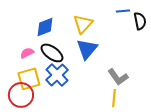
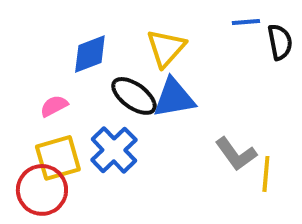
blue triangle: (87, 49) -> (174, 98), turned 40
black ellipse: (52, 53) -> (134, 96), moved
yellow line: (114, 98) -> (266, 174), moved

